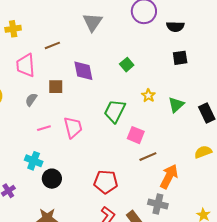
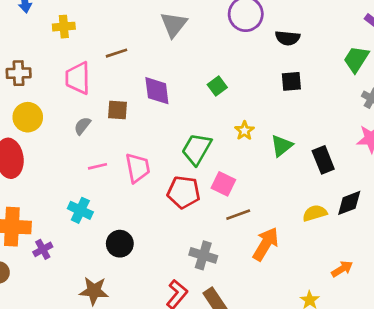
black circle: (52, 179) -> (120, 244), moved
red pentagon: (106, 182) -> (184, 192), moved
gray cross: (158, 204) -> (203, 255), moved

